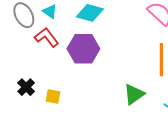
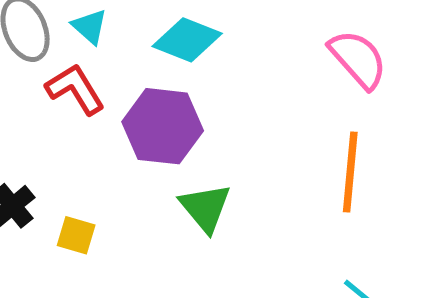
green triangle: (134, 94) -> (205, 208), moved, turned -40

